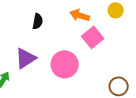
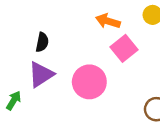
black semicircle: (38, 21) -> (42, 42), moved

